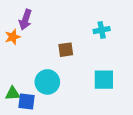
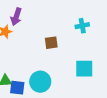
cyan circle: (47, 82) -> (40, 82), moved

